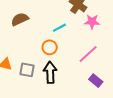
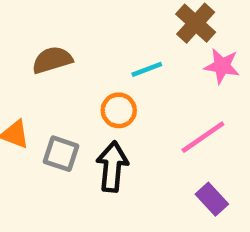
brown semicircle: (20, 19) -> (52, 60), moved

